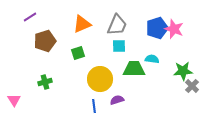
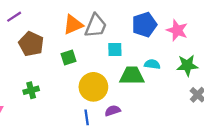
gray trapezoid: (117, 25) -> (96, 26), moved
blue pentagon: (157, 28) -> (144, 25), moved
brown pentagon: (45, 41) -> (31, 44), turned -30
green star: (183, 71) -> (187, 65), moved

